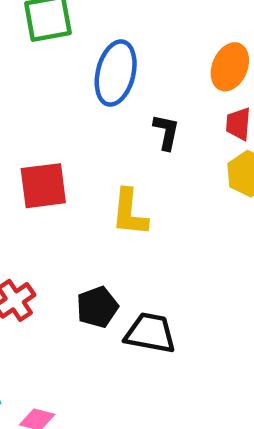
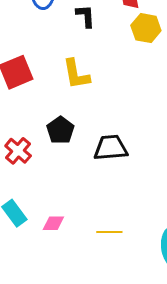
black pentagon: (97, 307) -> (60, 130), moved

